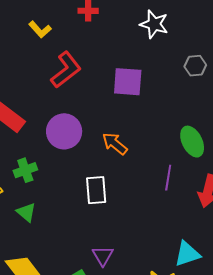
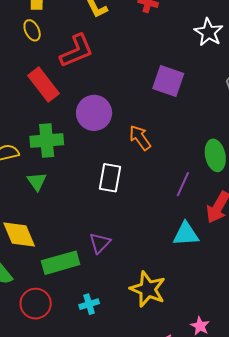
red L-shape: (66, 70) -> (77, 51), moved
green cross: (25, 170) -> (47, 140), size x1.4
cyan triangle: (187, 254) -> (186, 234), moved

